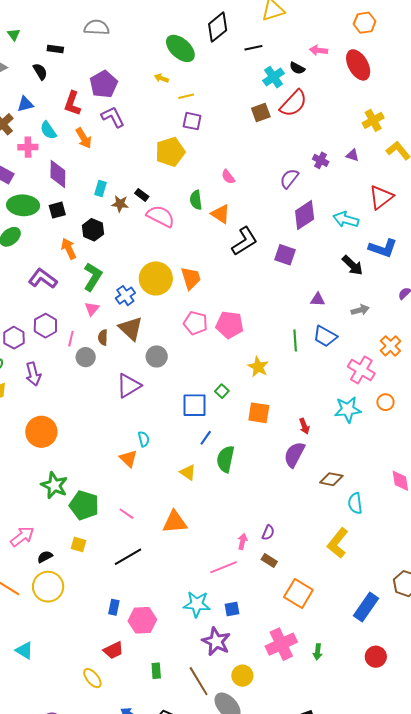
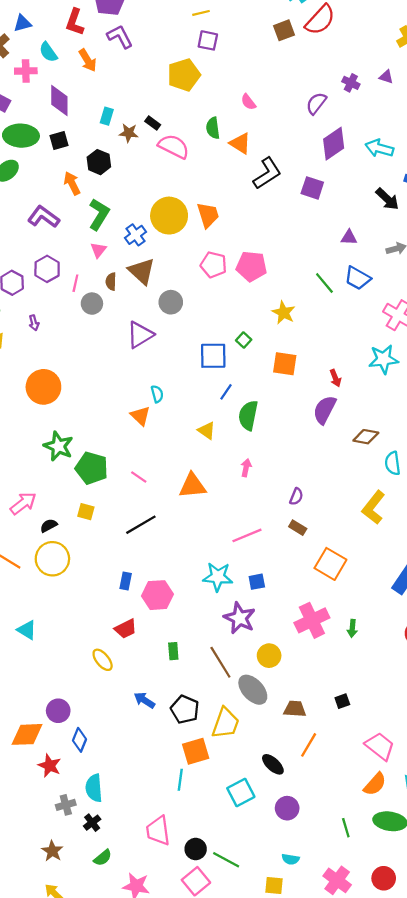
green line: (295, 340) -> (324, 283), turned -35
purple arrow: (33, 374) -> (34, 323), size x0.6
pink arrow: (243, 541) -> (246, 468), moved

